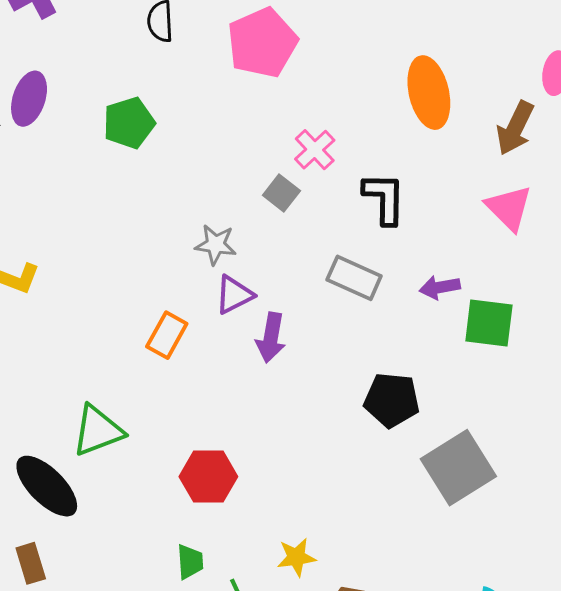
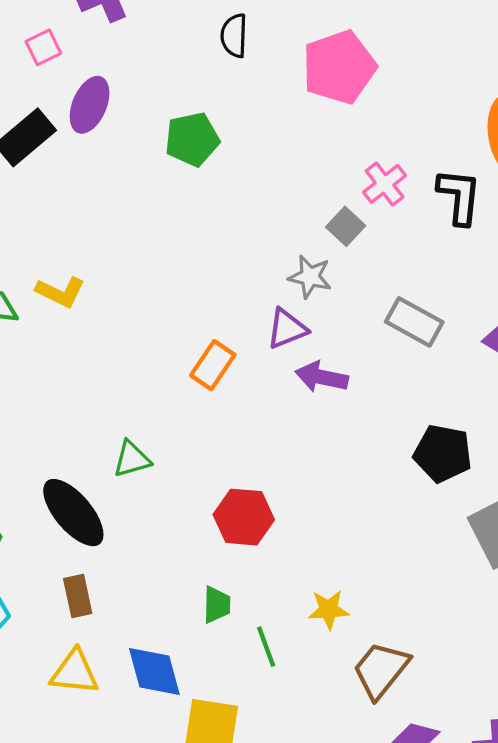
black L-shape: (384, 198) -> (459, 196), moved
gray star: (216, 245) -> (310, 277), moved
purple arrow: (271, 338) -> (322, 377), turned 87
green triangle: (98, 431) -> (132, 459), size x0.7
brown rectangle: (31, 563) -> (78, 596), moved

